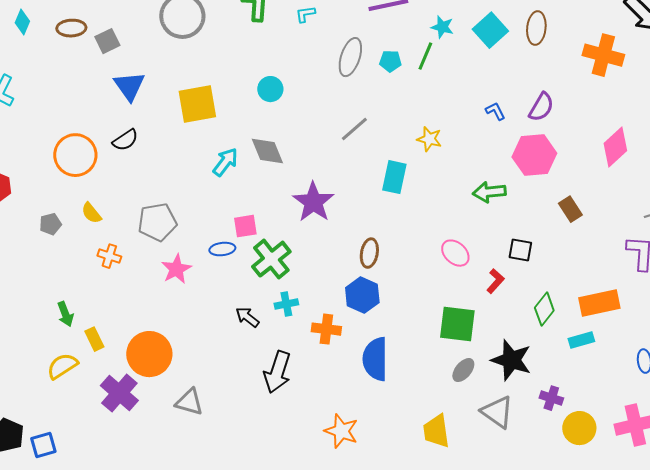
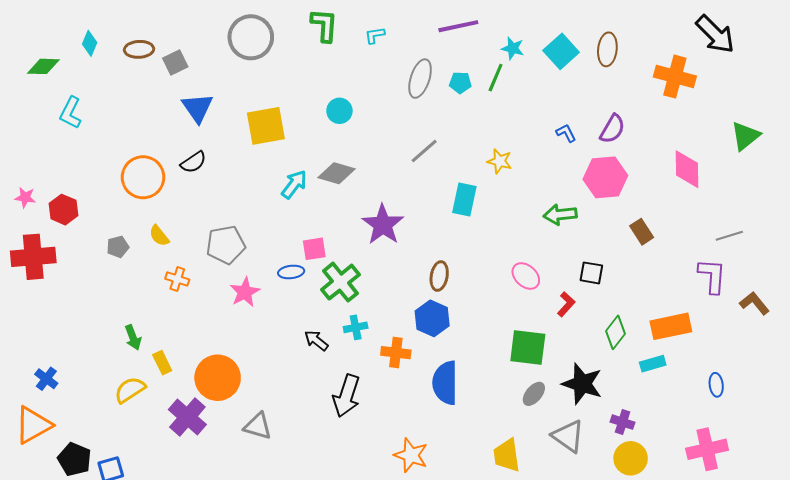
pink diamond: (615, 147) -> (687, 169), turned -48
gray diamond: (267, 151) -> (336, 173), turned -51
yellow circle: (579, 428) -> (631, 458), moved

